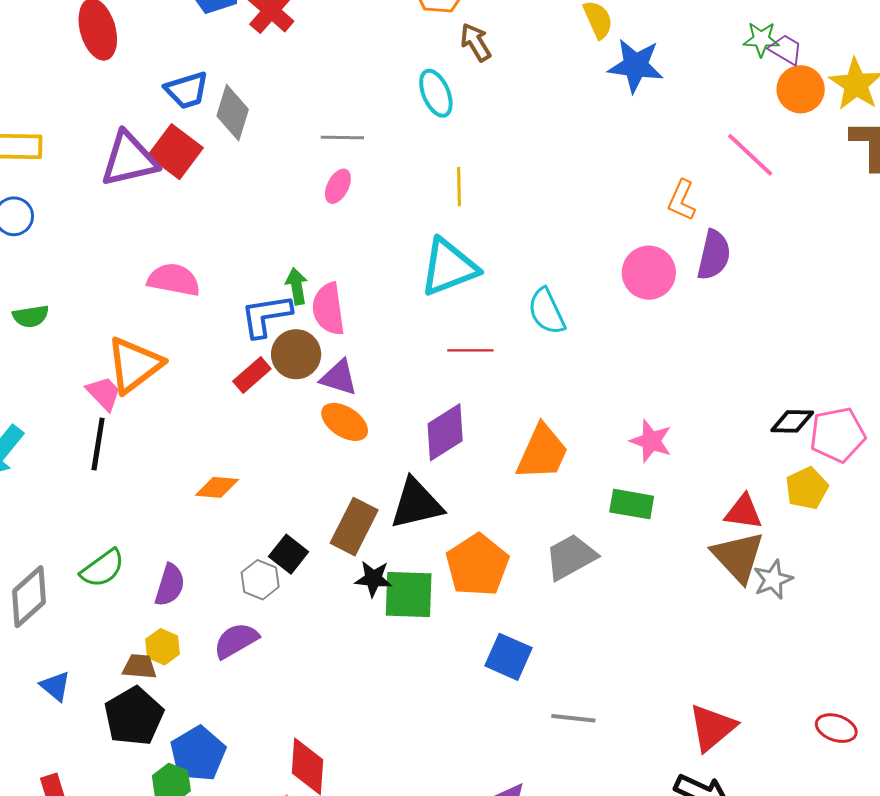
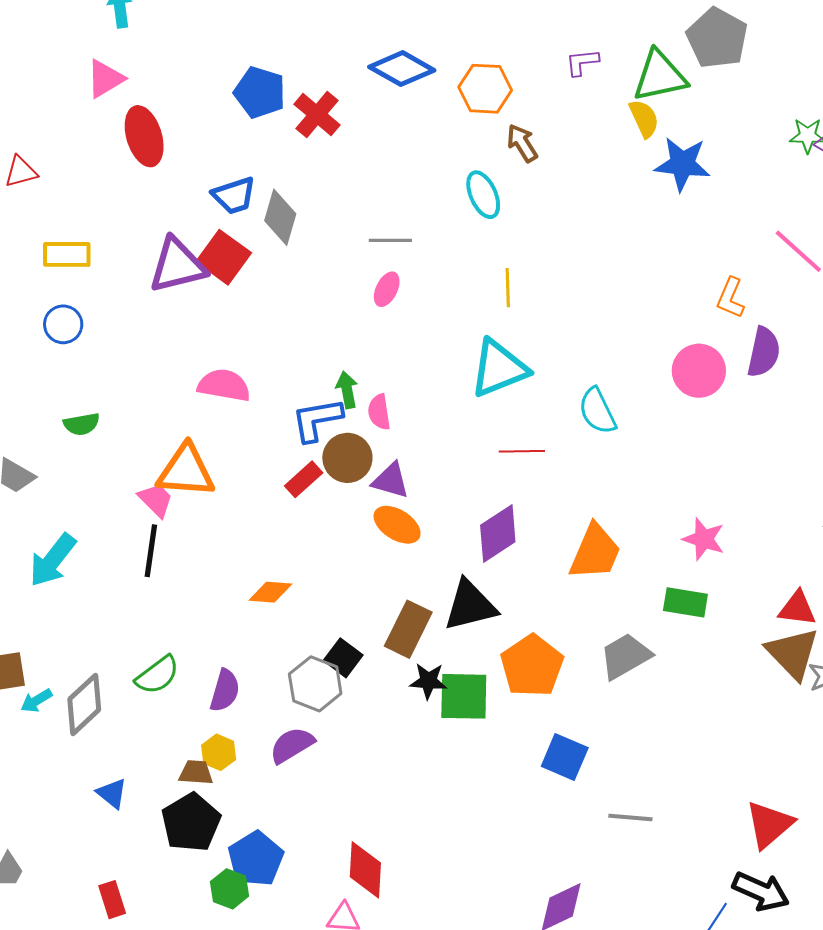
pink semicircle: (328, 309) -> (379, 412), size x0.7
orange triangle: (134, 365) -> (186, 471), turned 42
gray hexagon: (260, 580) -> (315, 684), size x1.4

